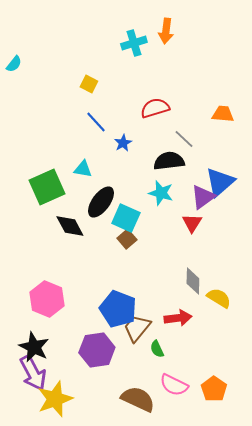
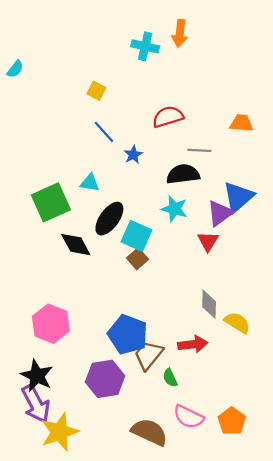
cyan cross: (134, 43) -> (145, 46), turned 30
gray line: (184, 139) -> (199, 150), turned -40

